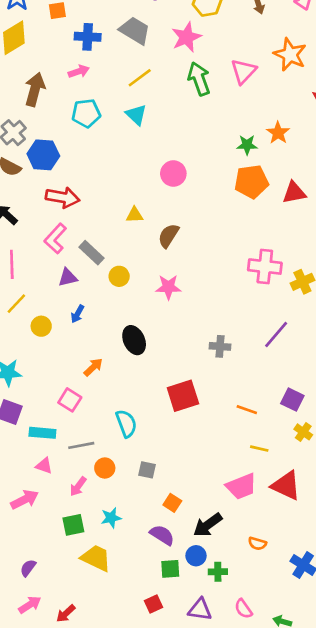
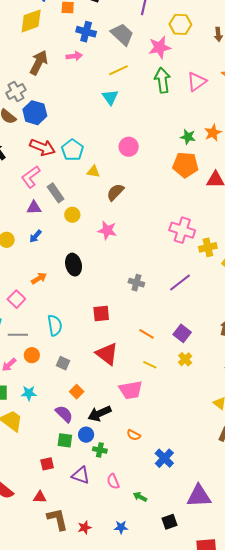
cyan pentagon: (86, 113) -> (72, 150), moved, turned 30
red square: (183, 396) -> (101, 313), size x0.7
red triangle: (286, 485) -> (107, 354), moved

